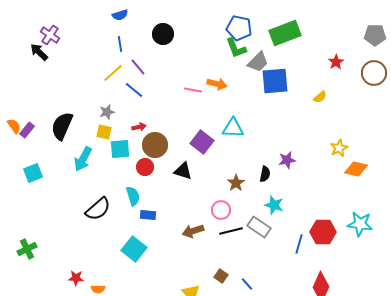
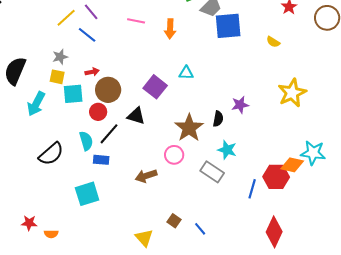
orange arrow: (217, 84) -> (170, 29), turned 78
pink line: (193, 90) -> (136, 21), moved
yellow semicircle: (320, 97) -> (273, 42), turned 72
cyan triangle: (233, 128) -> (186, 73), size x0.7
yellow star: (339, 148) -> (292, 93), size x1.6
orange diamond: (356, 169) -> (292, 165), moved
brown star: (236, 183) -> (189, 128), size x1.6
cyan star: (360, 224) -> (313, 153), moved
black line: (231, 231) -> (109, 134), moved, turned -35
cyan square: (134, 249) -> (87, 194), turned 35

